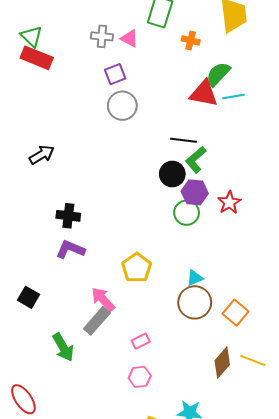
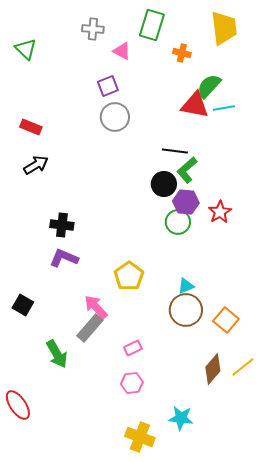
gray cross: (102, 36) -> (93, 29), moved
red rectangle: (37, 58) -> (31, 127), moved, size x0.7
yellow line: (253, 361) -> (243, 367), turned -60

